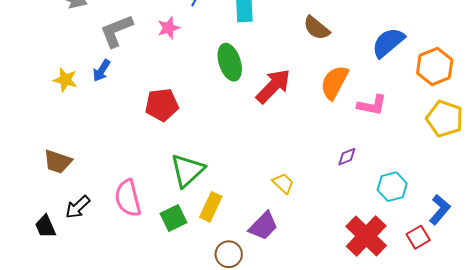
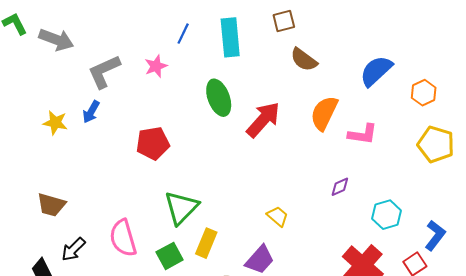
orange hexagon: (435, 66) -> (424, 93), size x0.7

